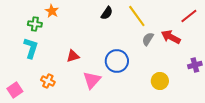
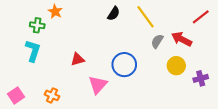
purple cross: (195, 65) -> (201, 78), moved
orange cross: (48, 81) -> (52, 95), moved
yellow circle: (160, 81) -> (176, 66), moved

